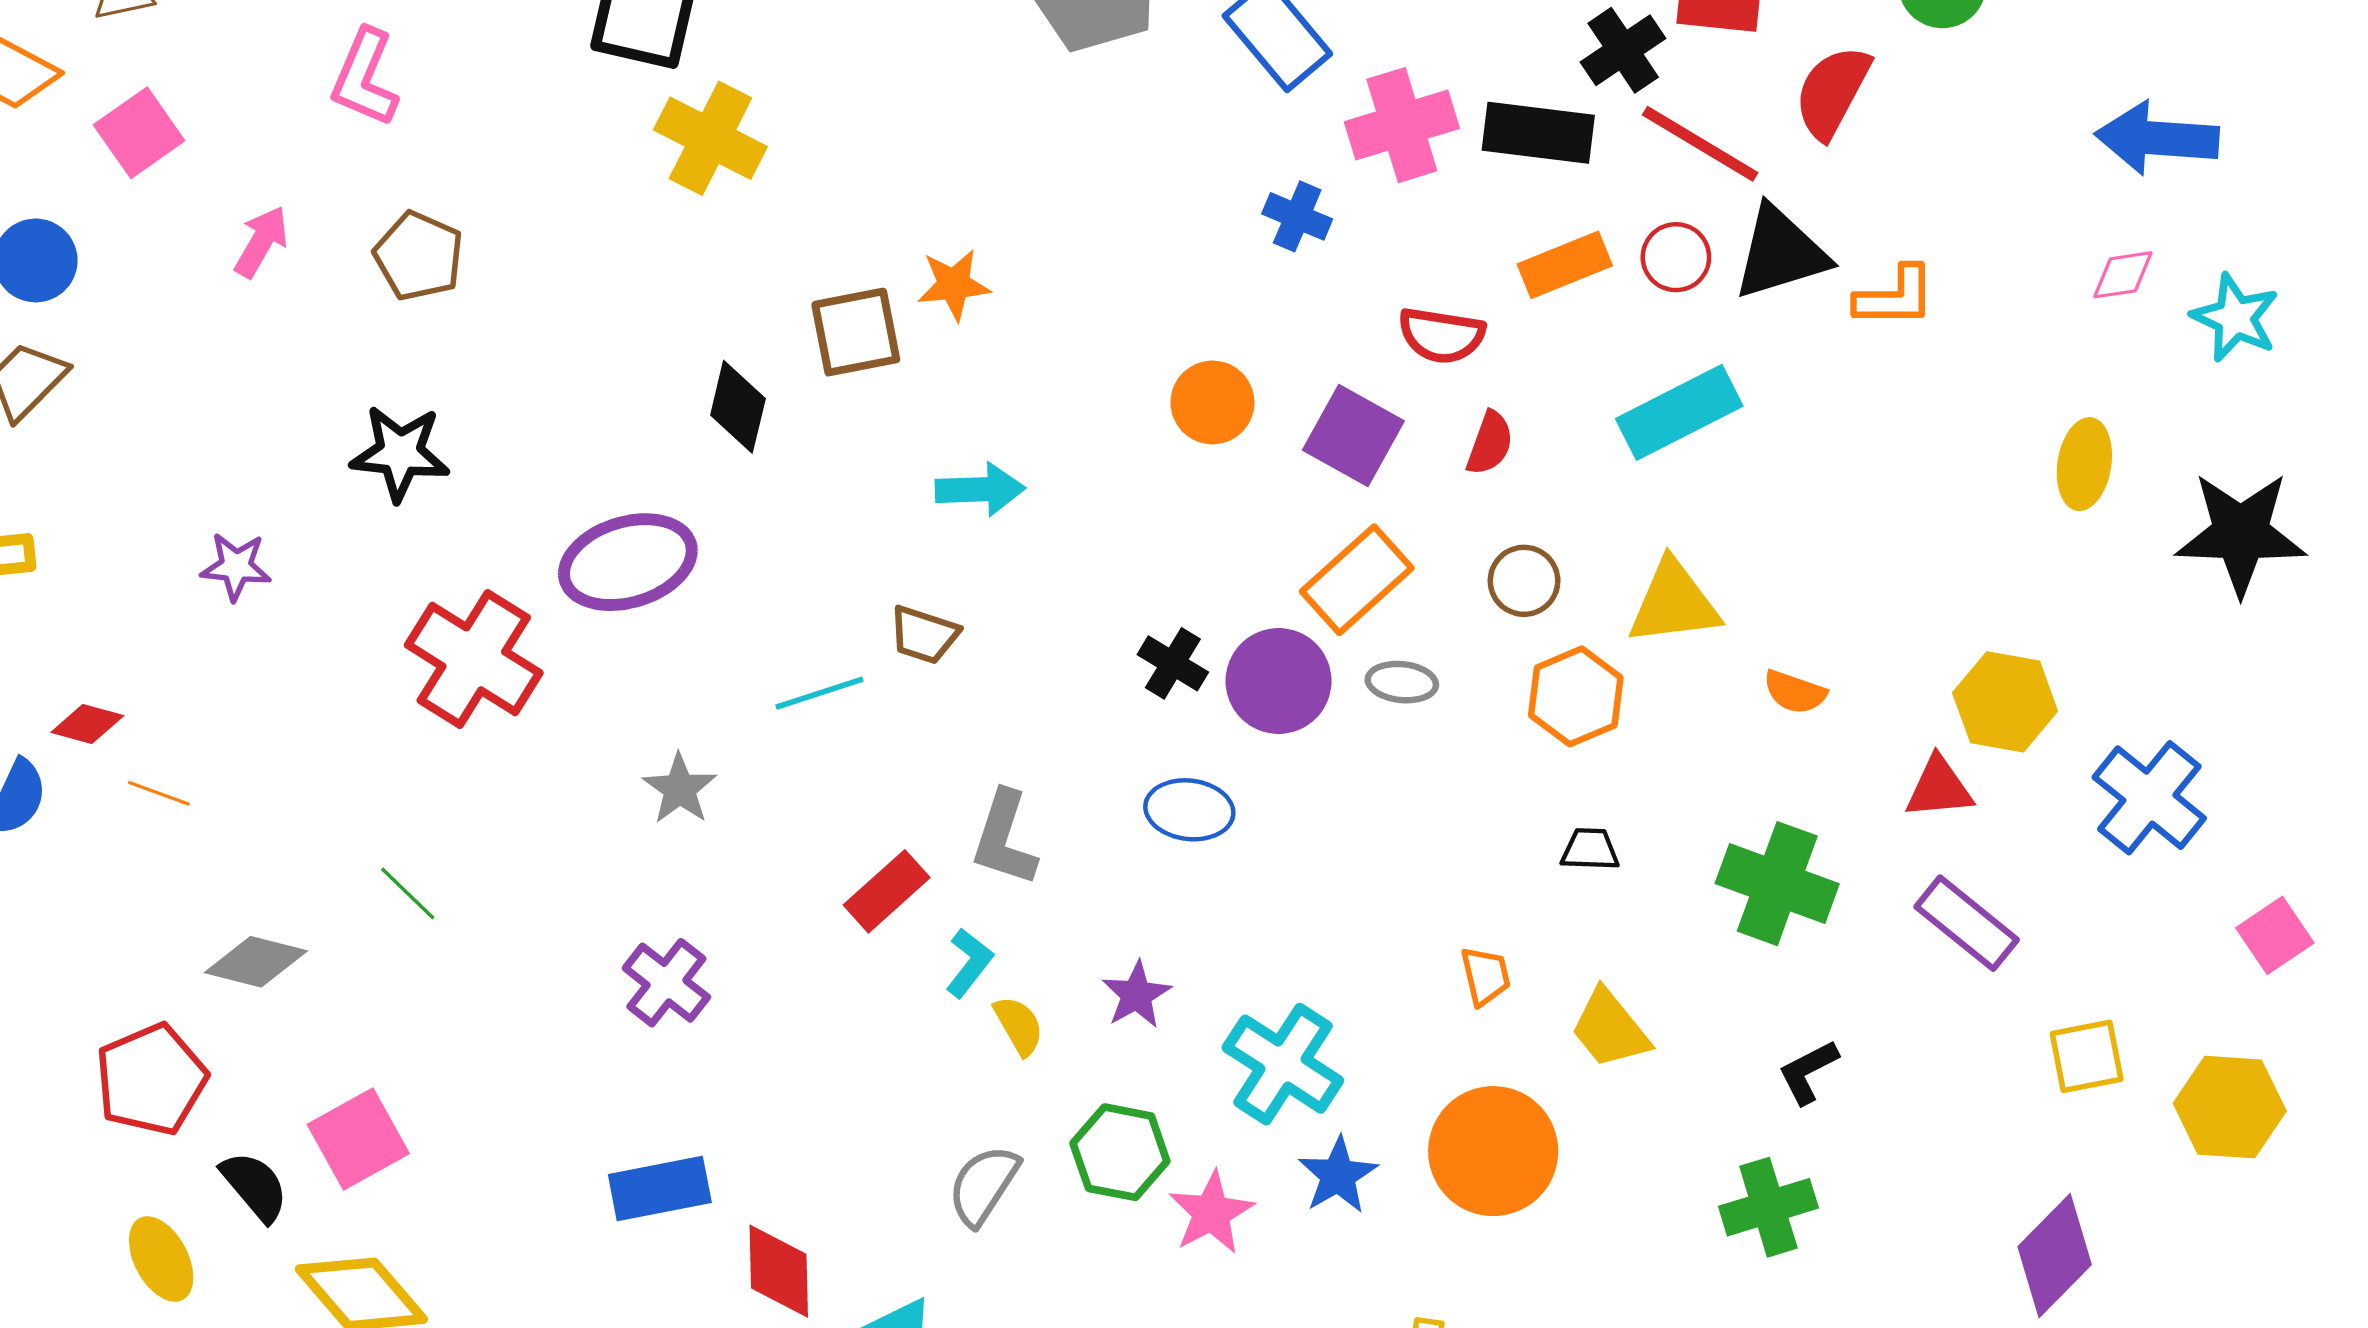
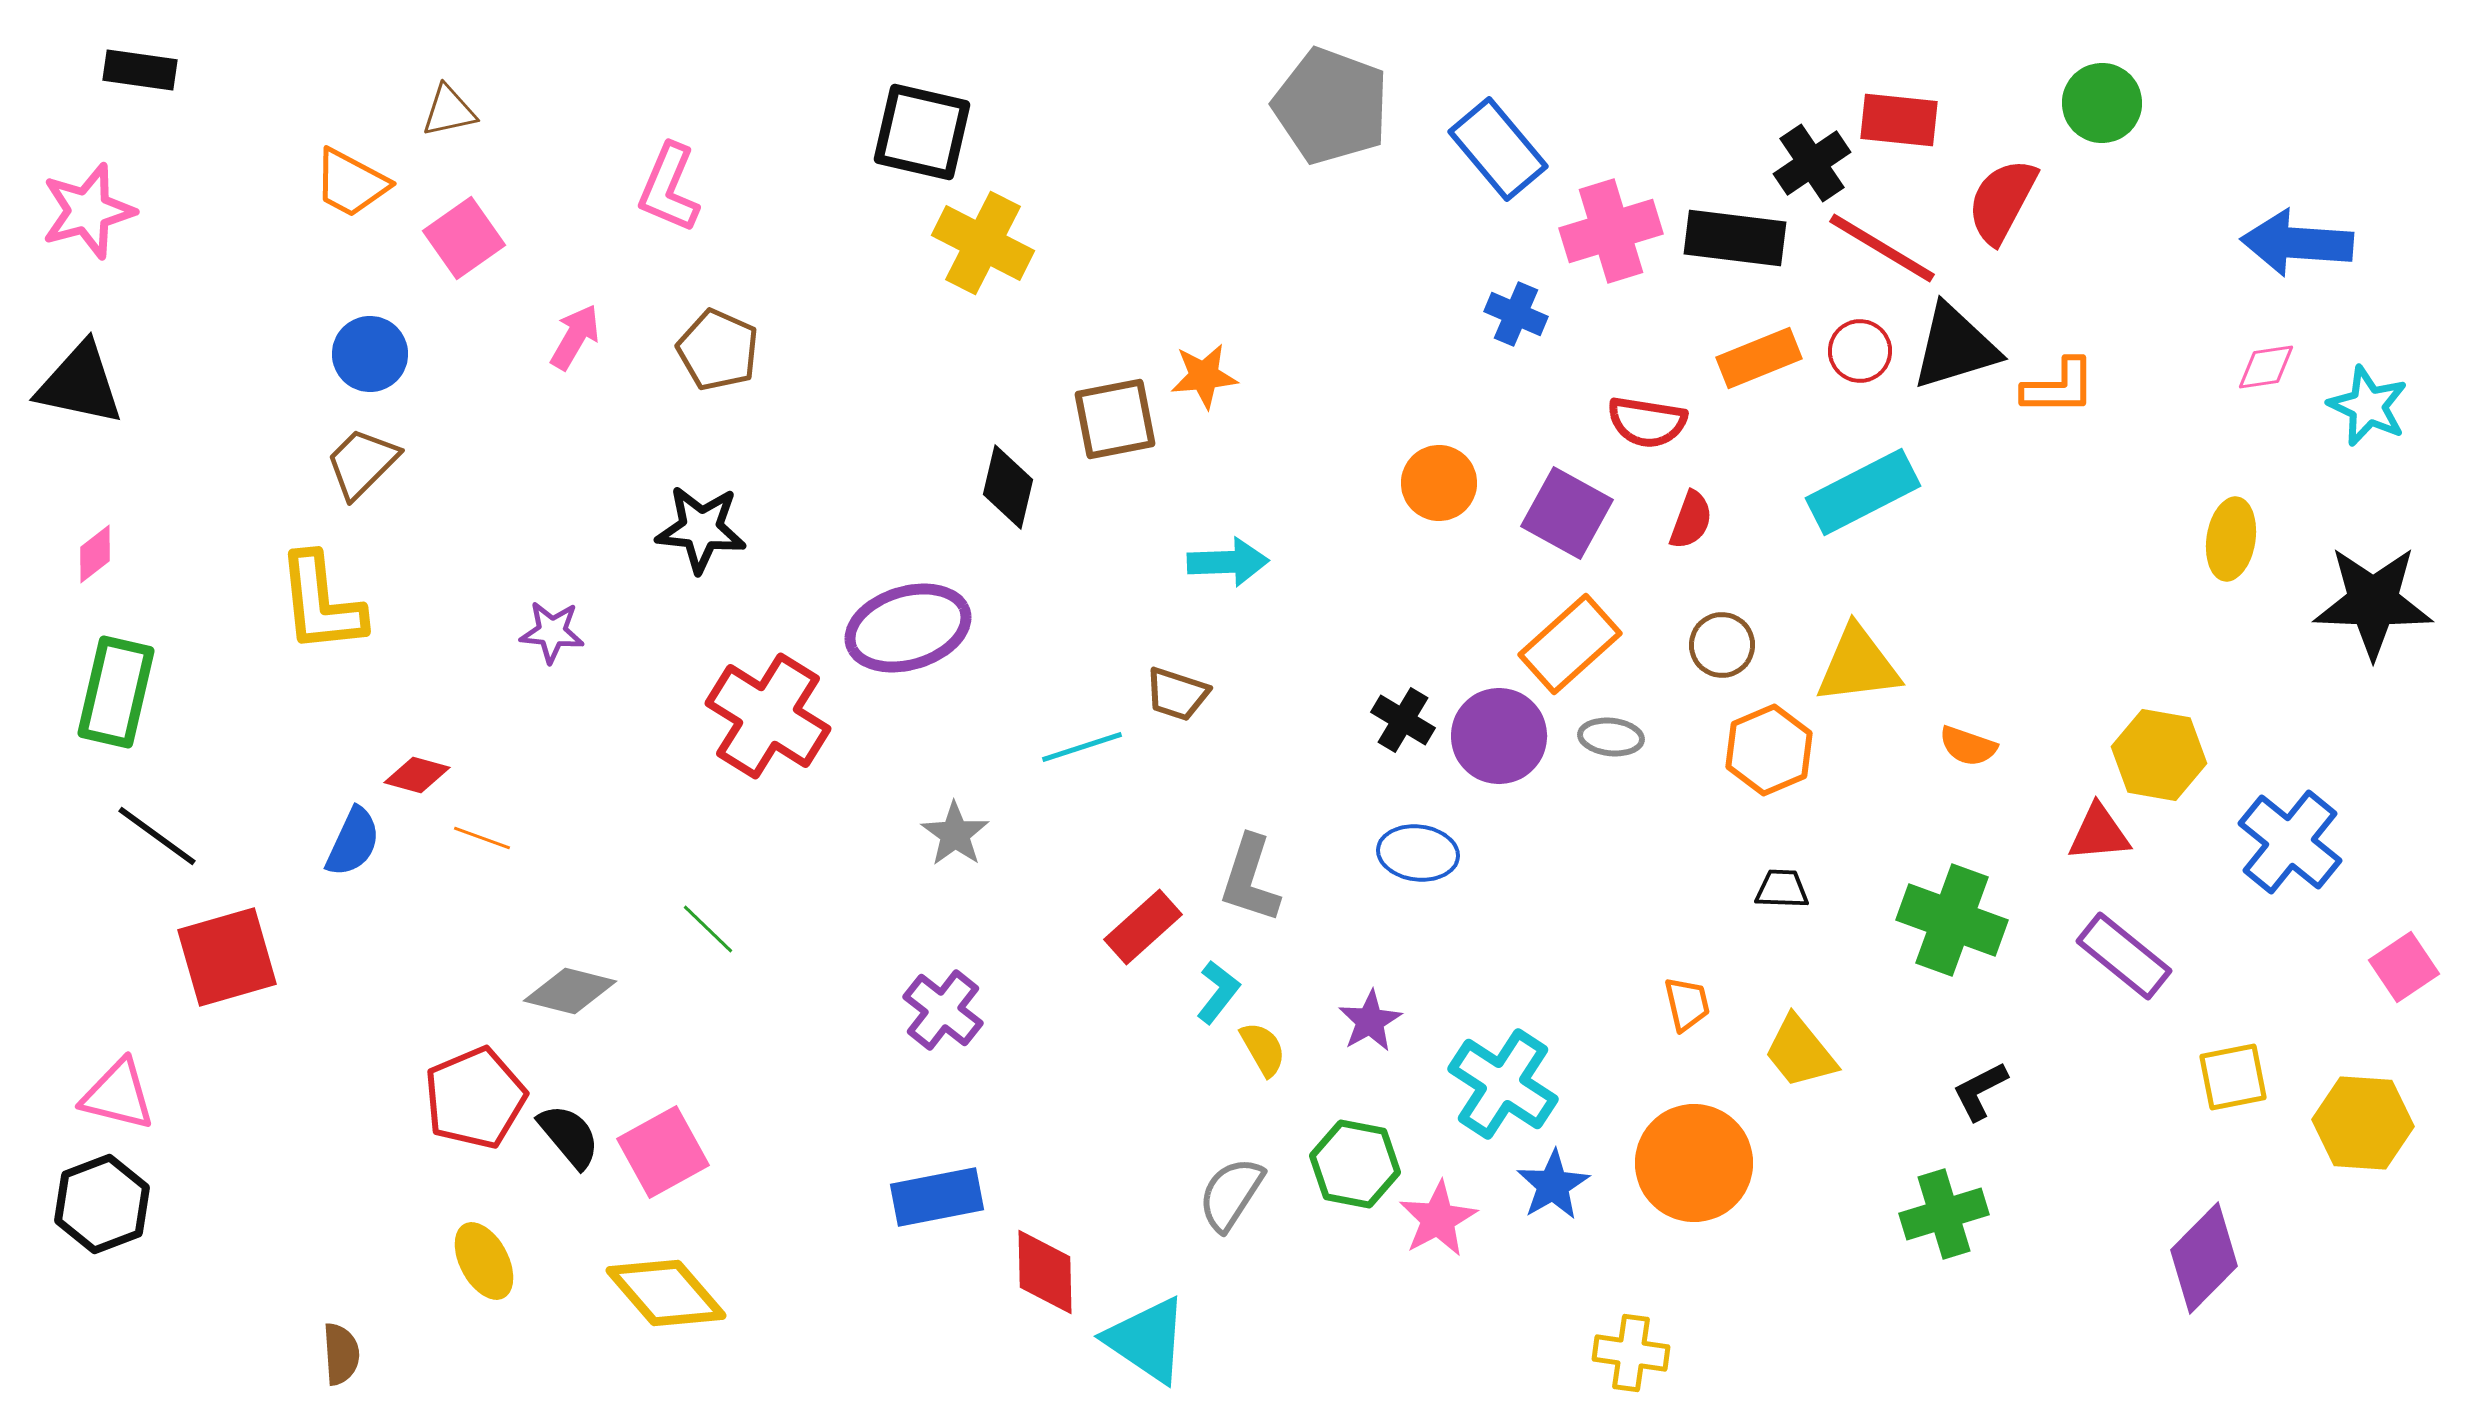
black semicircle: (255, 1186) -> (569, 1136), moved

